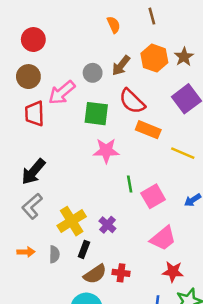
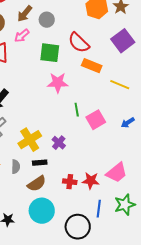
brown arrow: (121, 65) -> (25, 14), moved
pink arrow: (62, 93) -> (22, 36), size x0.7
pink trapezoid: (163, 238) -> (117, 173), moved
black rectangle: (84, 249) -> (40, 163), turned 64
red star: (173, 272) -> (91, 181), moved
brown semicircle: (95, 274) -> (37, 184), moved

